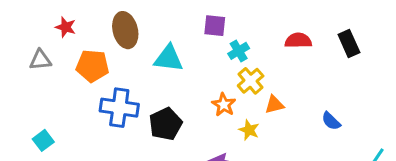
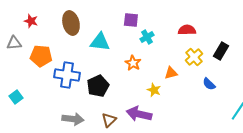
black rectangle: (349, 44) -> (221, 51), moved, turned 54
orange pentagon: (92, 66) -> (41, 56), moved
yellow cross: (251, 81) -> (194, 57), moved
orange star: (224, 105) -> (133, 63), moved

